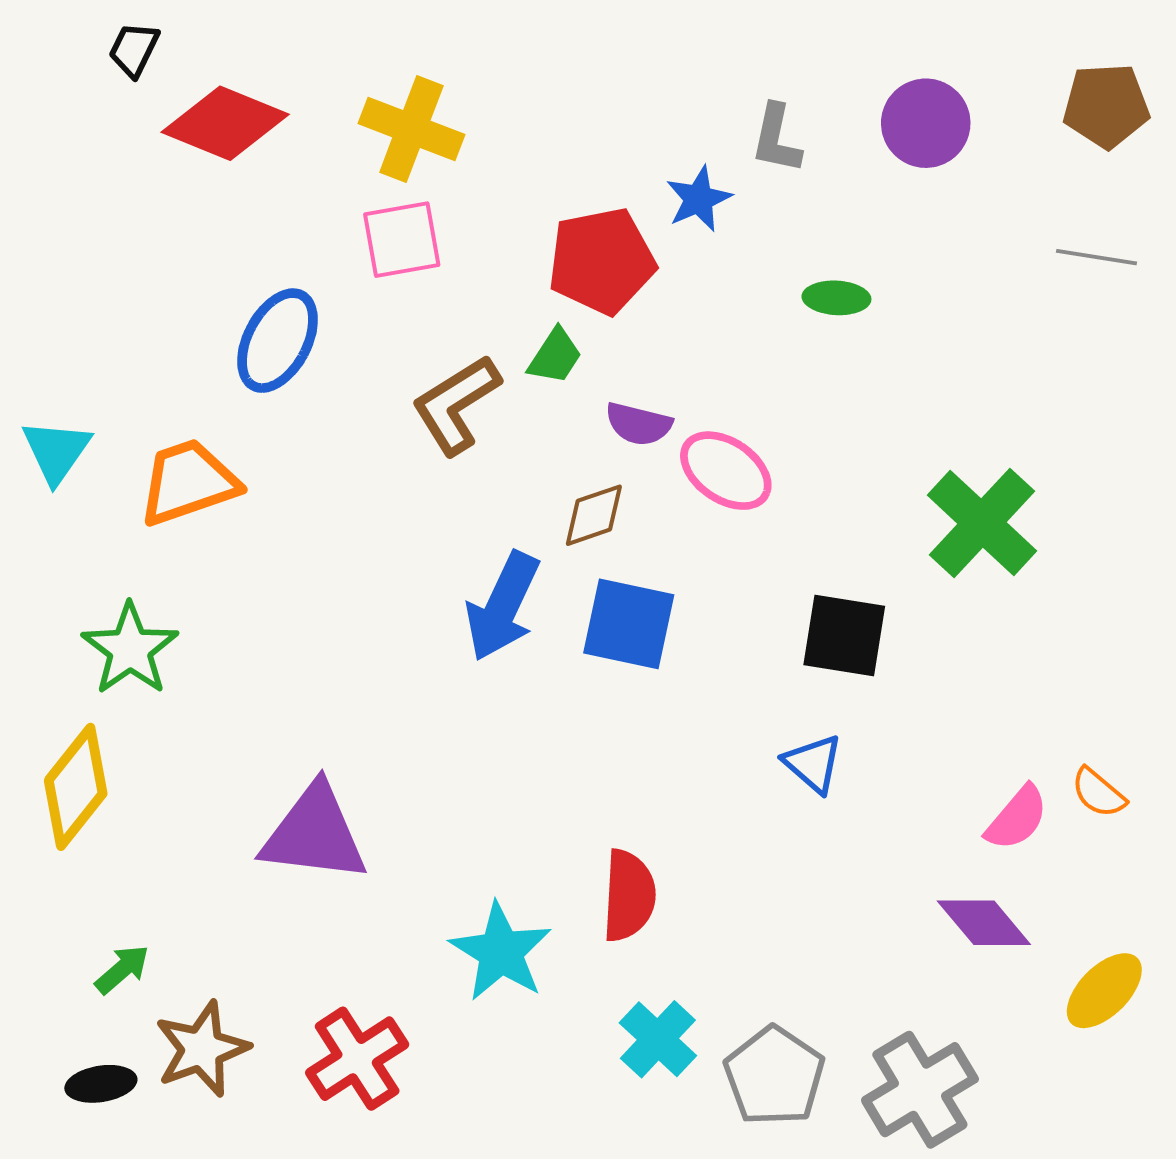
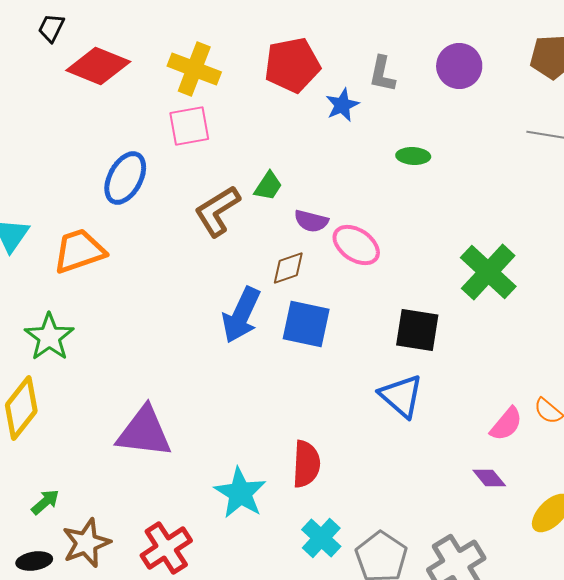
red pentagon: (602, 261) -> (292, 65), moved
blue triangle: (813, 764) -> (401, 396), size x1.4
purple diamond: (984, 923) -> (489, 478), size x0.7

